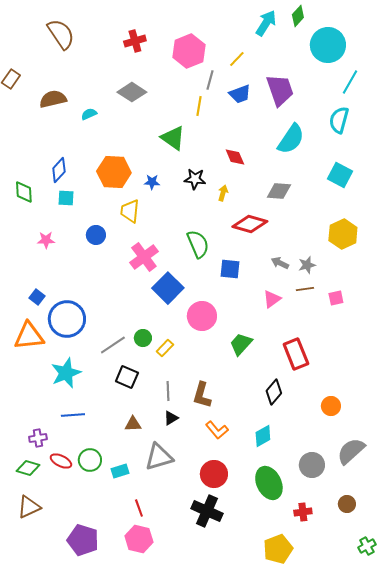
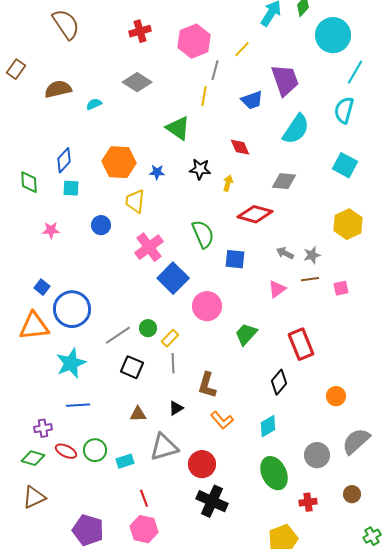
blue trapezoid: (240, 94) -> (252, 100), moved
gray line: (168, 391) -> (173, 363), moved
red circle: (214, 474) -> (202, 464), moved

